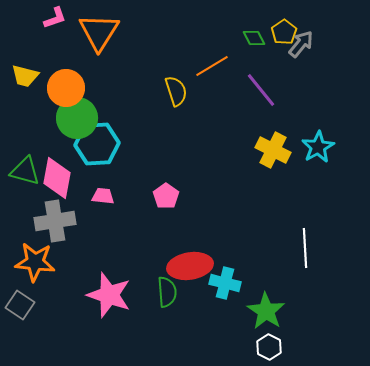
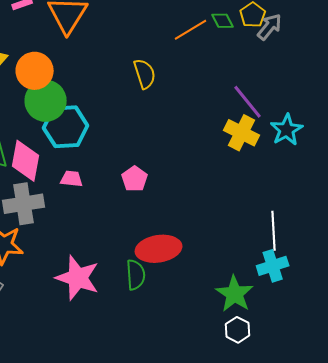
orange line: (212, 66) -> (191, 30), moved
purple line: (261, 90) -> (248, 102), moved
cyan cross: (225, 283) -> (273, 266), moved, turned -32

